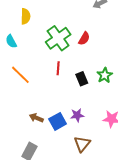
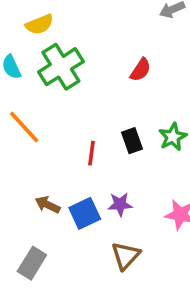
yellow semicircle: (26, 16) -> (40, 24), turned 63
green cross: (58, 38) -> (61, 67), moved
red line: (58, 68) -> (91, 153), moved

